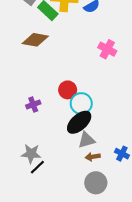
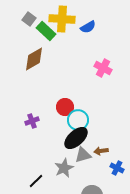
brown diamond: (35, 40) -> (34, 59), turned -40
gray star: (31, 154) -> (64, 168), moved, turned -30
brown arrow: (93, 157) -> (101, 151), moved

